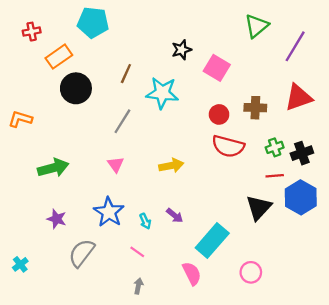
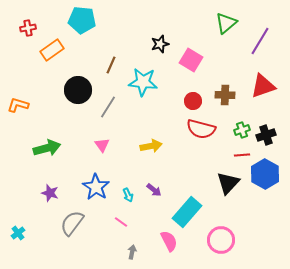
black circle: (76, 88) -> (78, 90), moved
pink circle: (251, 272) -> (221, 240), size x1.4
gray arrow: (138, 286) -> (132, 252), moved

